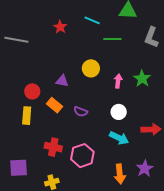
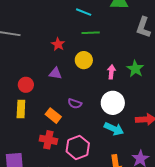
red star: (60, 27) -> (58, 44), moved
green line: (112, 39) -> (91, 33), moved
orange rectangle: (55, 105) -> (53, 116), moved
white circle: (119, 112) -> (113, 103), size x1.5

